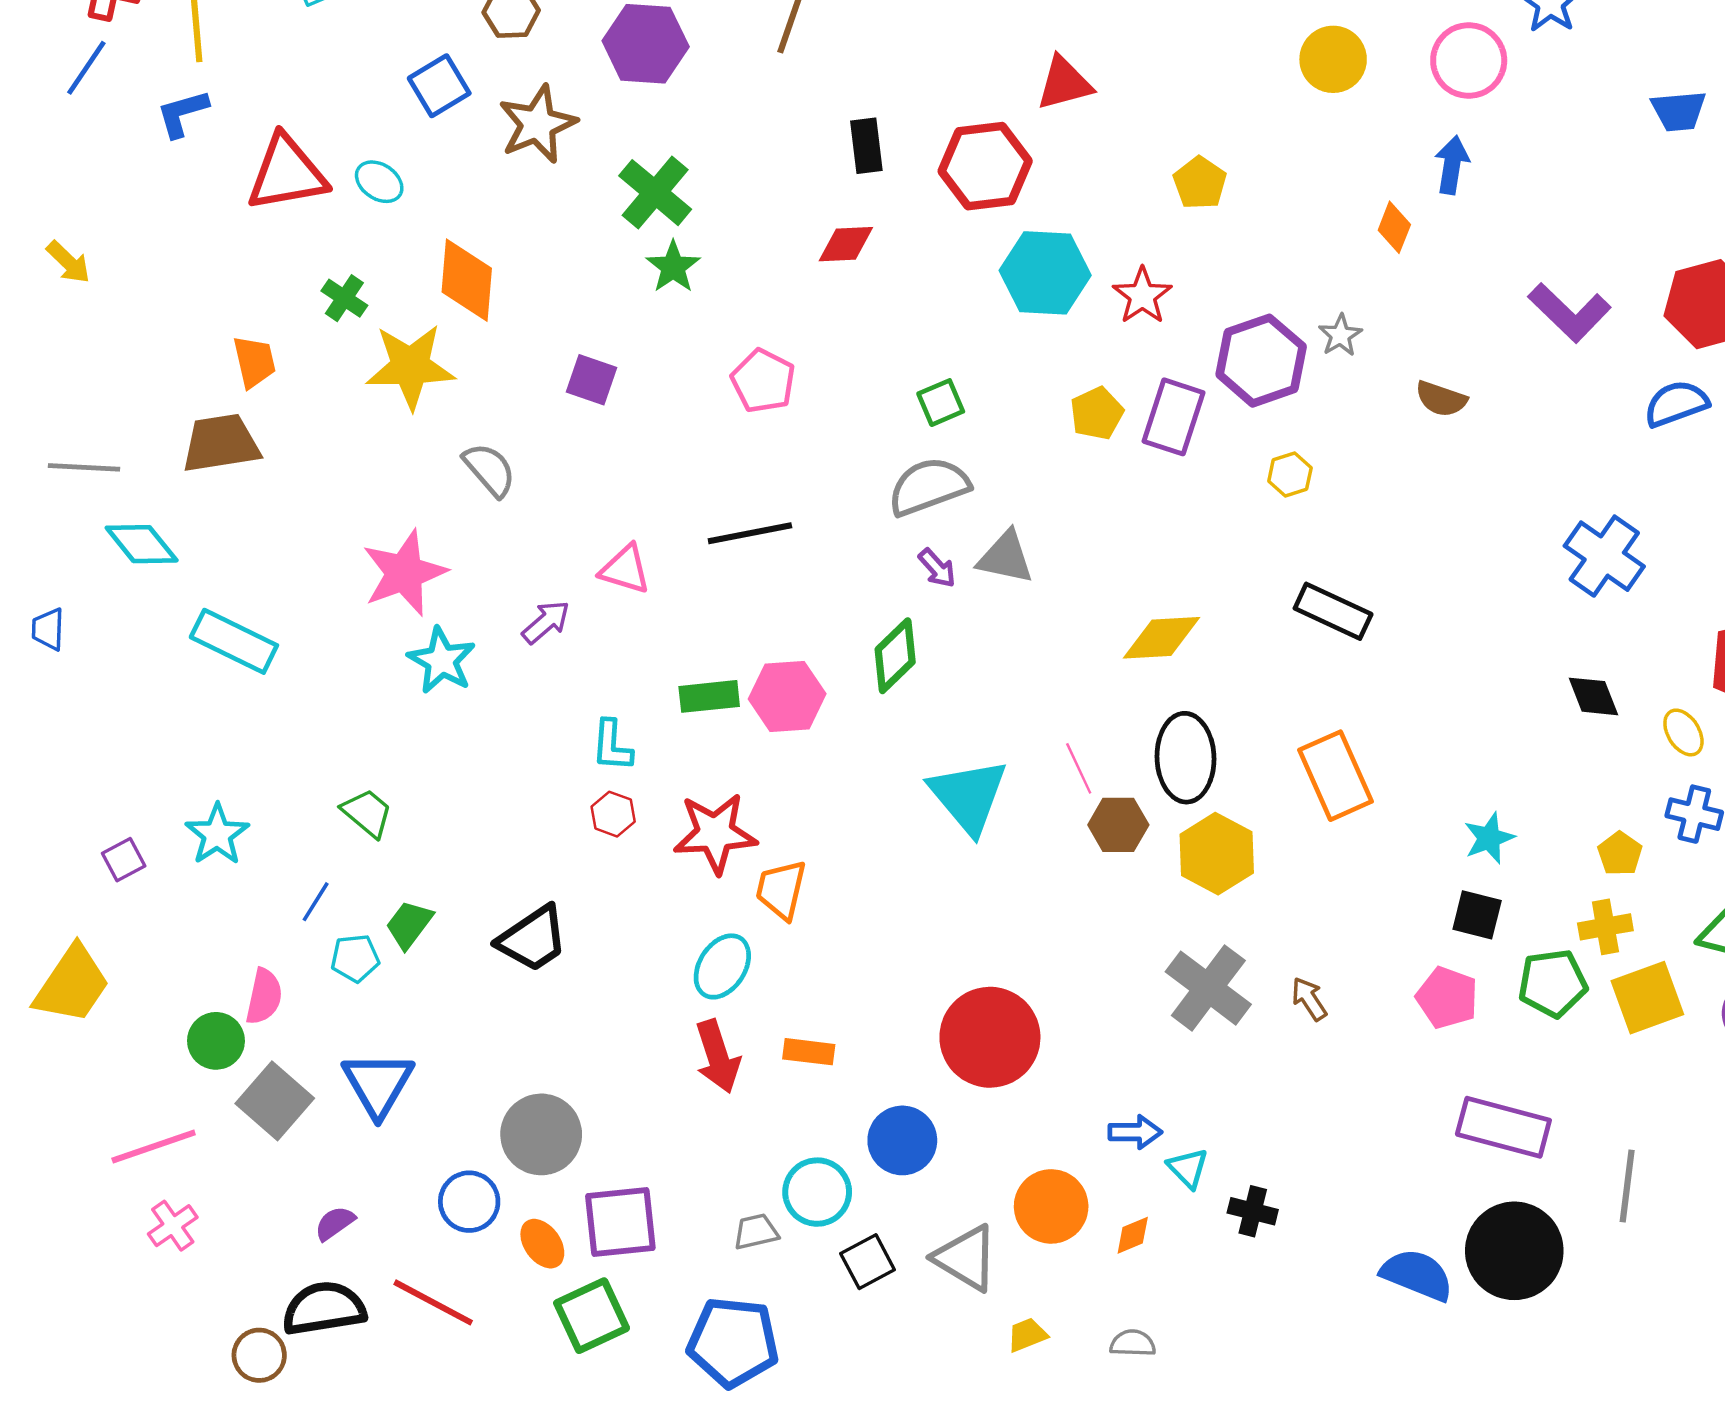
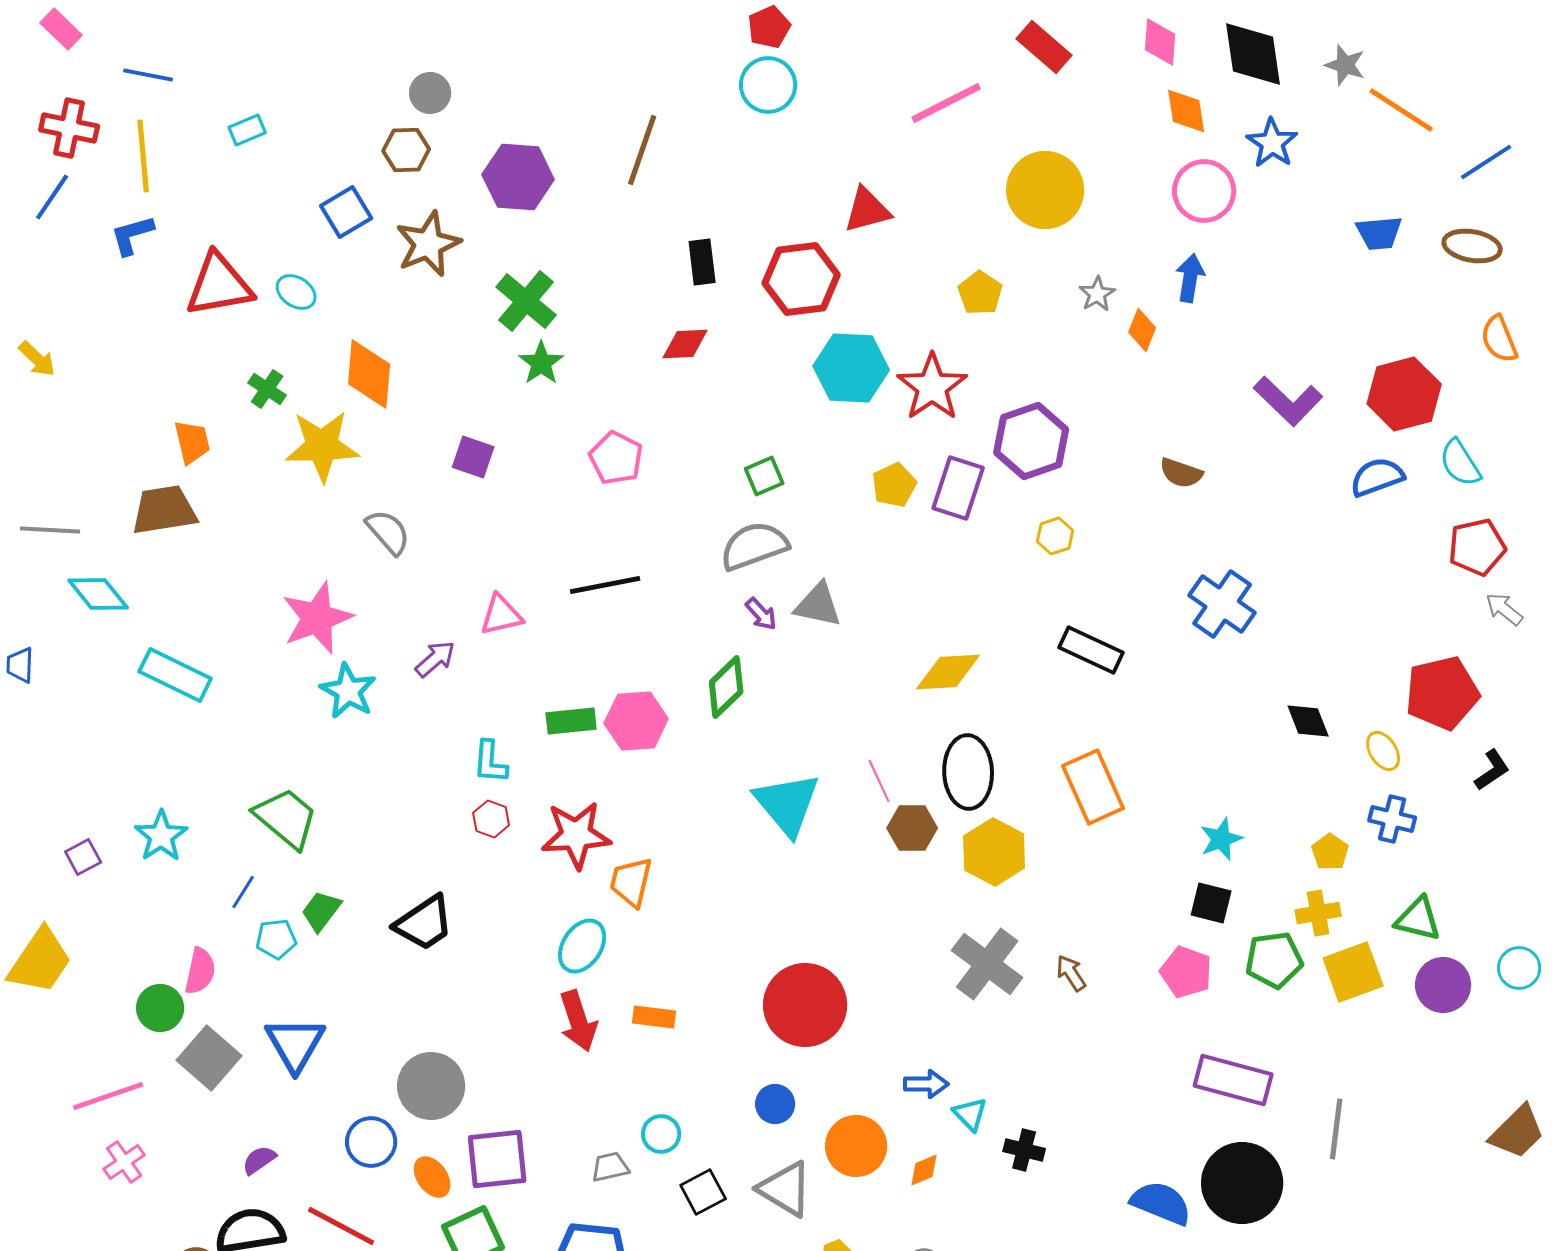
yellow circle: (1333, 59) -> (1045, 190), moved, size x1.4
red star: (1142, 296) -> (932, 387), size x1.4
gray star: (1340, 335) -> (1097, 294), moved
blue cross: (1604, 556) -> (1222, 604), moved
pink triangle: (625, 569) -> (501, 615), turned -30
green trapezoid: (367, 813) -> (286, 818), size x1.5
blue circle: (902, 1140) -> (775, 1104), moved, size x0.7
cyan circle: (817, 1192) -> (661, 1134), size x0.7

